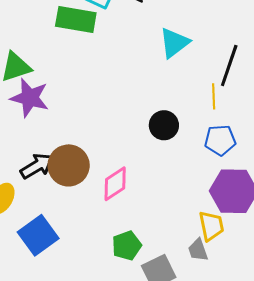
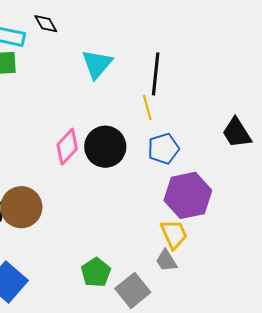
black circle: (164, 125) -> (105, 147), size x1.4
pink diamond: (115, 184) -> (67, 147), moved

